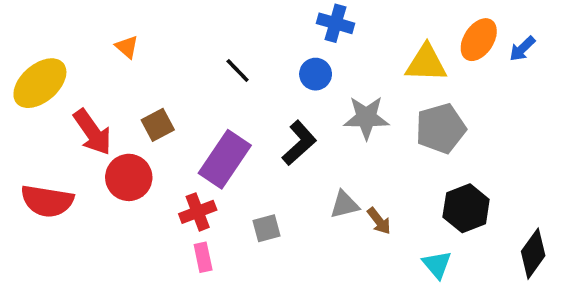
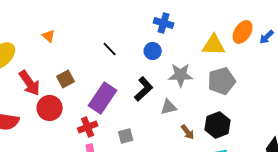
gray triangle: (345, 205) -> (169, 107), moved
black hexagon: (466, 208) -> (218, 125), moved

